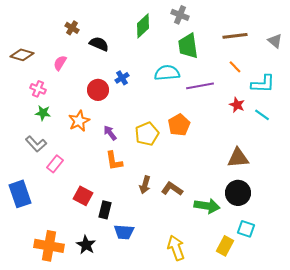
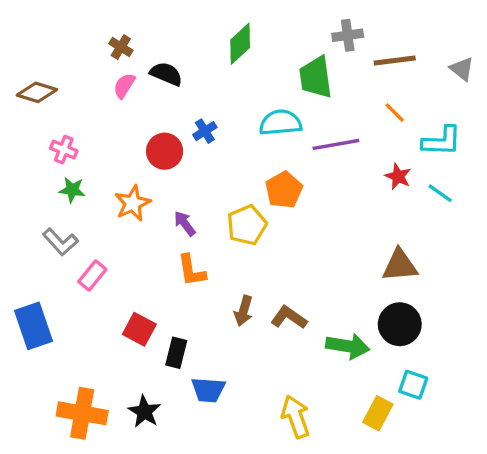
gray cross: (180, 15) -> (348, 35), moved, turned -30
pink semicircle: (60, 63) -> (124, 86), moved
orange pentagon: (179, 125) -> (284, 190), moved

